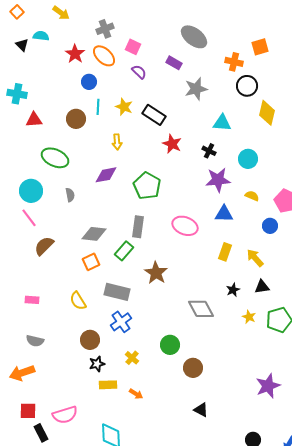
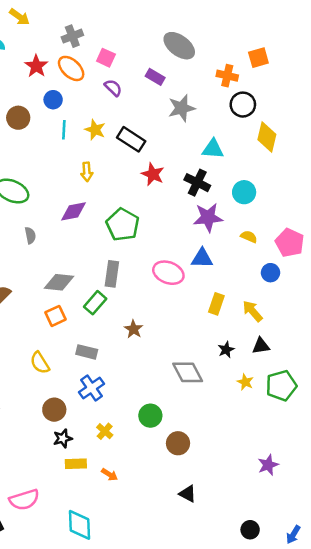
brown circle: (76, 119) -> (18, 118), moved
black cross: (209, 151) -> (197, 183), size x1.5
blue triangle: (224, 214) -> (202, 258), moved
brown star: (156, 273) -> (134, 329), size x0.7
gray rectangle: (117, 292) -> (87, 352), size x0.7
purple star: (268, 386) -> (268, 465), size x0.7

